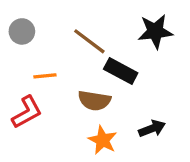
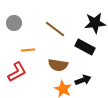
black rectangle: (121, 71) -> (85, 47), moved
black arrow: (152, 129) -> (83, 80), moved

